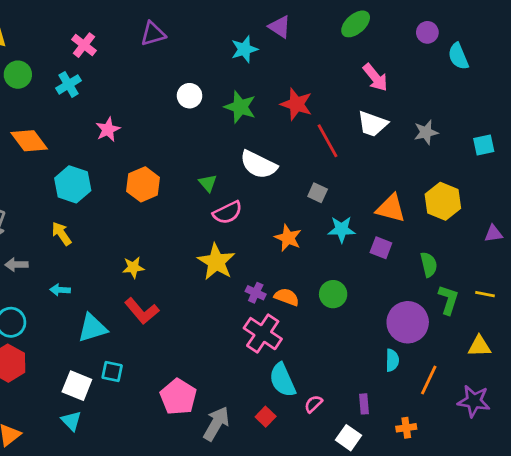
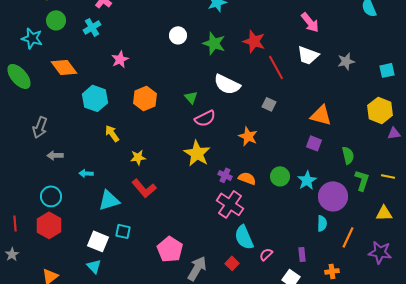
yellow hexagon: (443, 201) -> (380, 110), moved
cyan star: (342, 229) -> (307, 180), moved, turned -30
yellow arrow: (61, 234) -> (112, 133), moved

